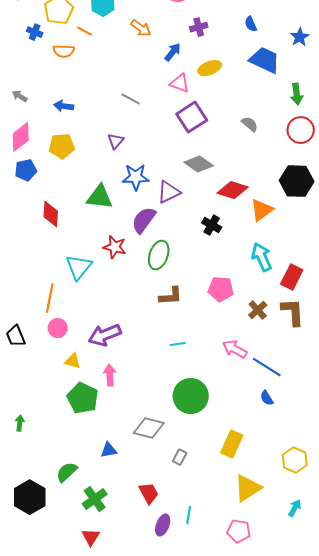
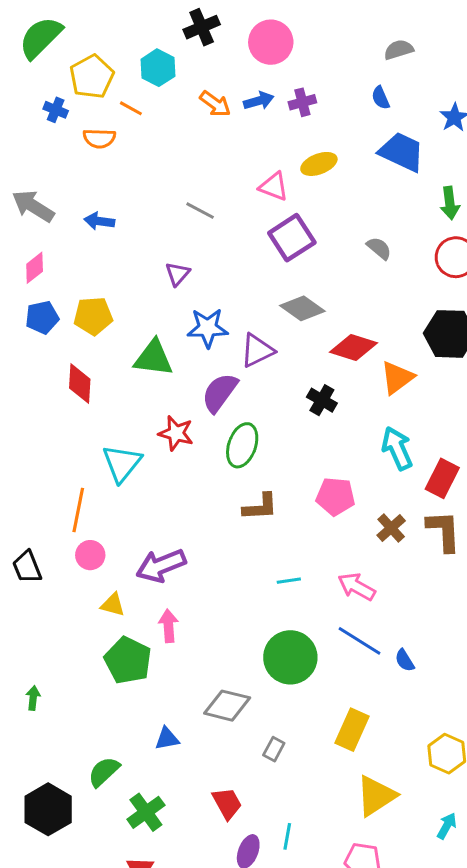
blue arrow: (173, 52) -> (259, 101), moved, turned 36
gray arrow: (20, 96) -> (33, 206), size x1.8
pink diamond: (21, 137) -> (35, 268), size x0.7
yellow pentagon: (62, 146) -> (93, 316), moved
cyan line: (178, 344) -> (289, 581), moved
blue line: (267, 367) -> (360, 641), moved

